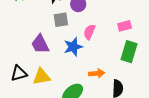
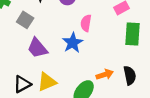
gray square: (61, 20) -> (25, 20), moved, turned -35
orange arrow: (97, 73) -> (105, 74), moved

